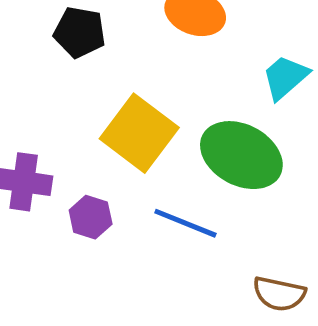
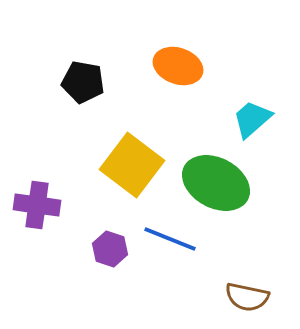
purple hexagon: (91, 217) -> (110, 249), moved

